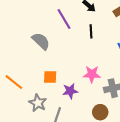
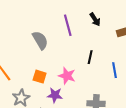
black line: (91, 31) -> (90, 57), moved
pink star: (92, 74) -> (67, 76), moved

